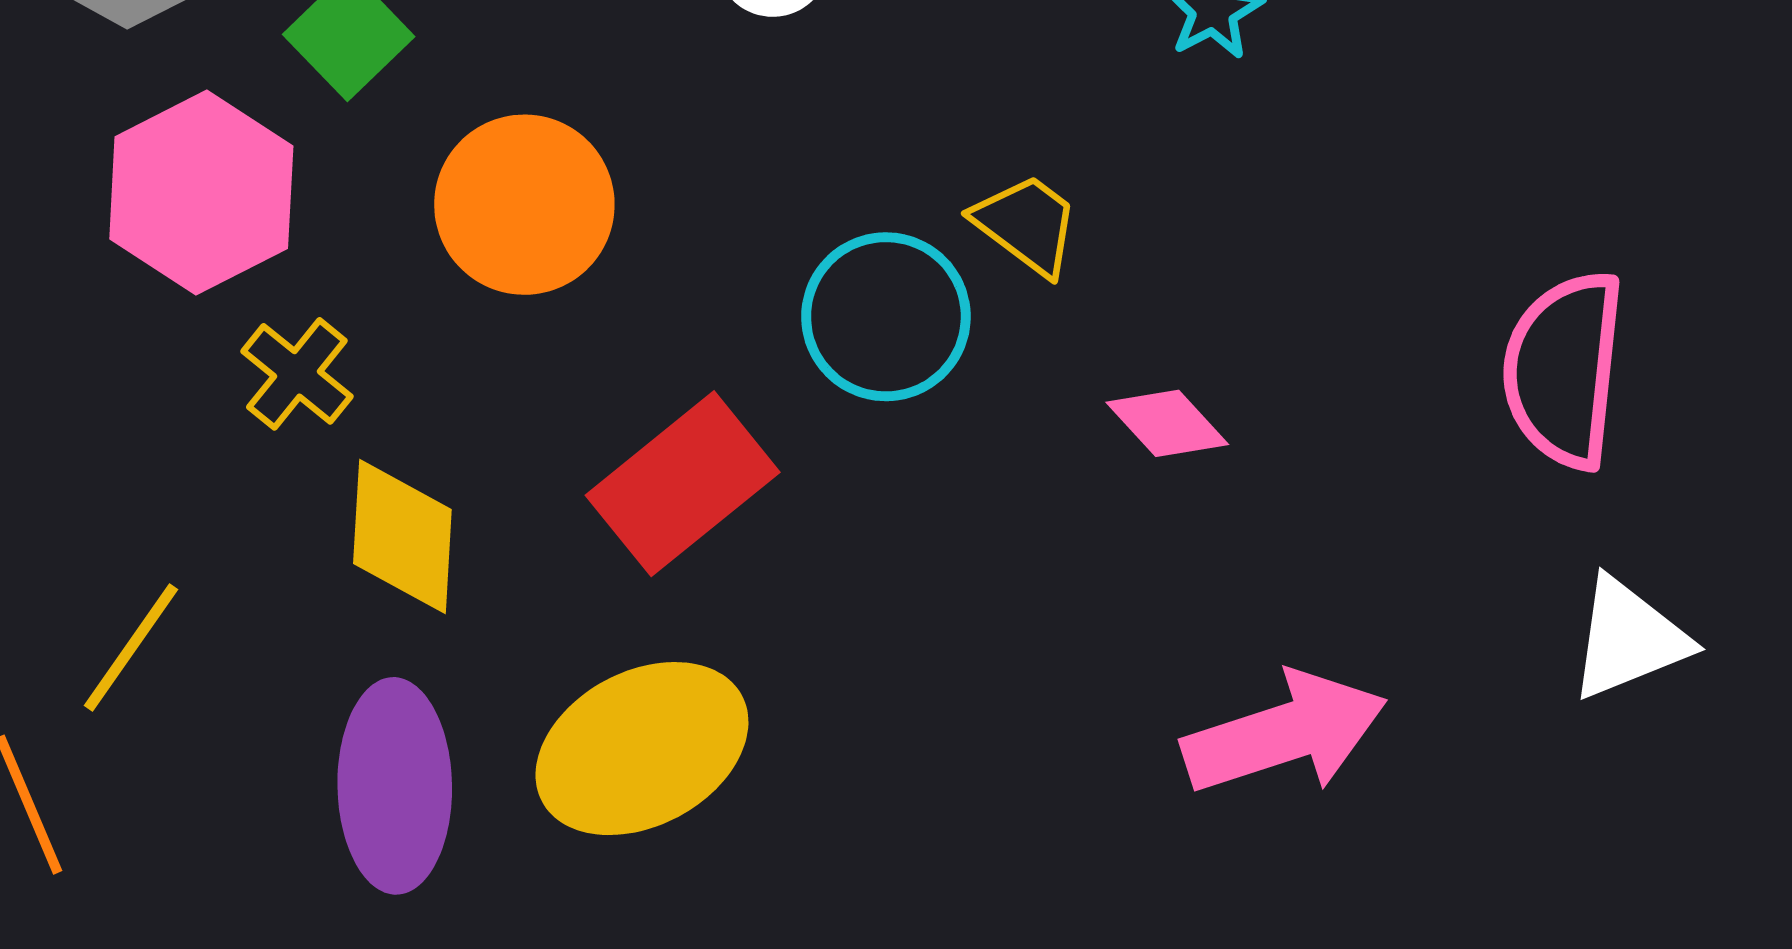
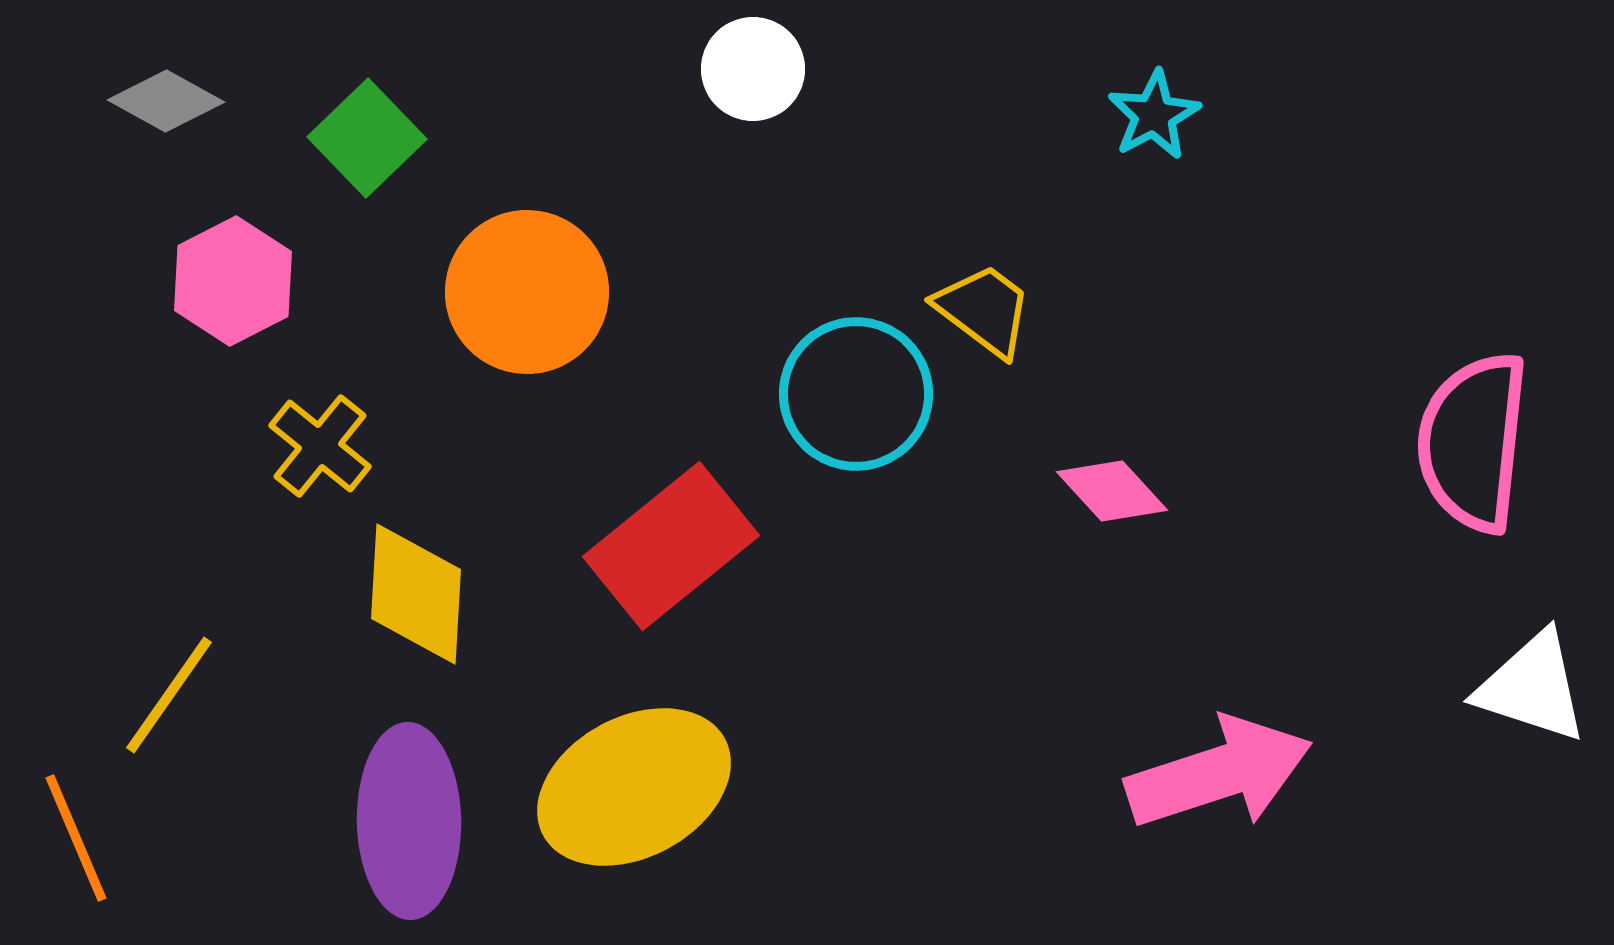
pink hexagon: (201, 193) -> (233, 281), size x0.7
white triangle: (1629, 639) -> (1532, 687), turned 40

